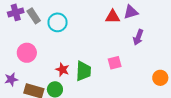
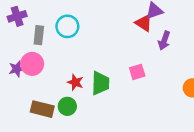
gray rectangle: (34, 16) -> (39, 35), moved, turned 42
red triangle: (113, 17) -> (144, 23), moved, turned 35
purple star: (11, 79) -> (17, 69), moved

